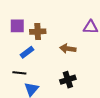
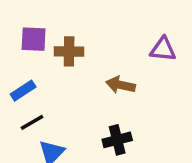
blue rectangle: (27, 52) -> (23, 91), moved
black line: (19, 73) -> (32, 122), turned -40

